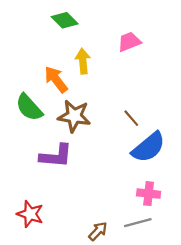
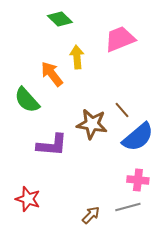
pink trapezoid: (129, 42) -> (120, 39), size x1.4
brown star: (74, 116) -> (92, 124), moved

